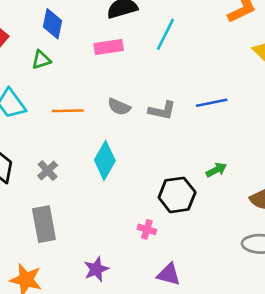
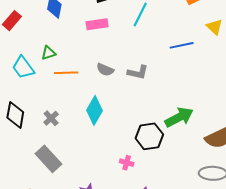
green triangle: (41, 60) -> (48, 53), moved
blue line: (212, 103) -> (182, 45), moved
green arrow: (216, 170) -> (179, 117), size x1.8
gray rectangle: (44, 224) -> (48, 159), turned -32

